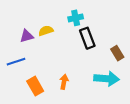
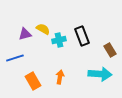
cyan cross: (76, 18) -> (59, 40), moved
yellow semicircle: (46, 31) -> (43, 29), turned 48

